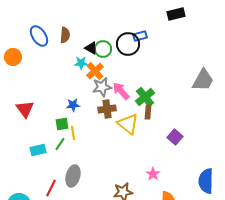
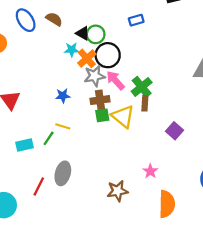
brown semicircle: (65, 35) -> (54, 19), turned -63
black circle: (128, 44) -> (108, 55), moved
green square: (62, 124) -> (102, 115), moved
yellow line: (73, 133) -> (63, 126), turned -64

